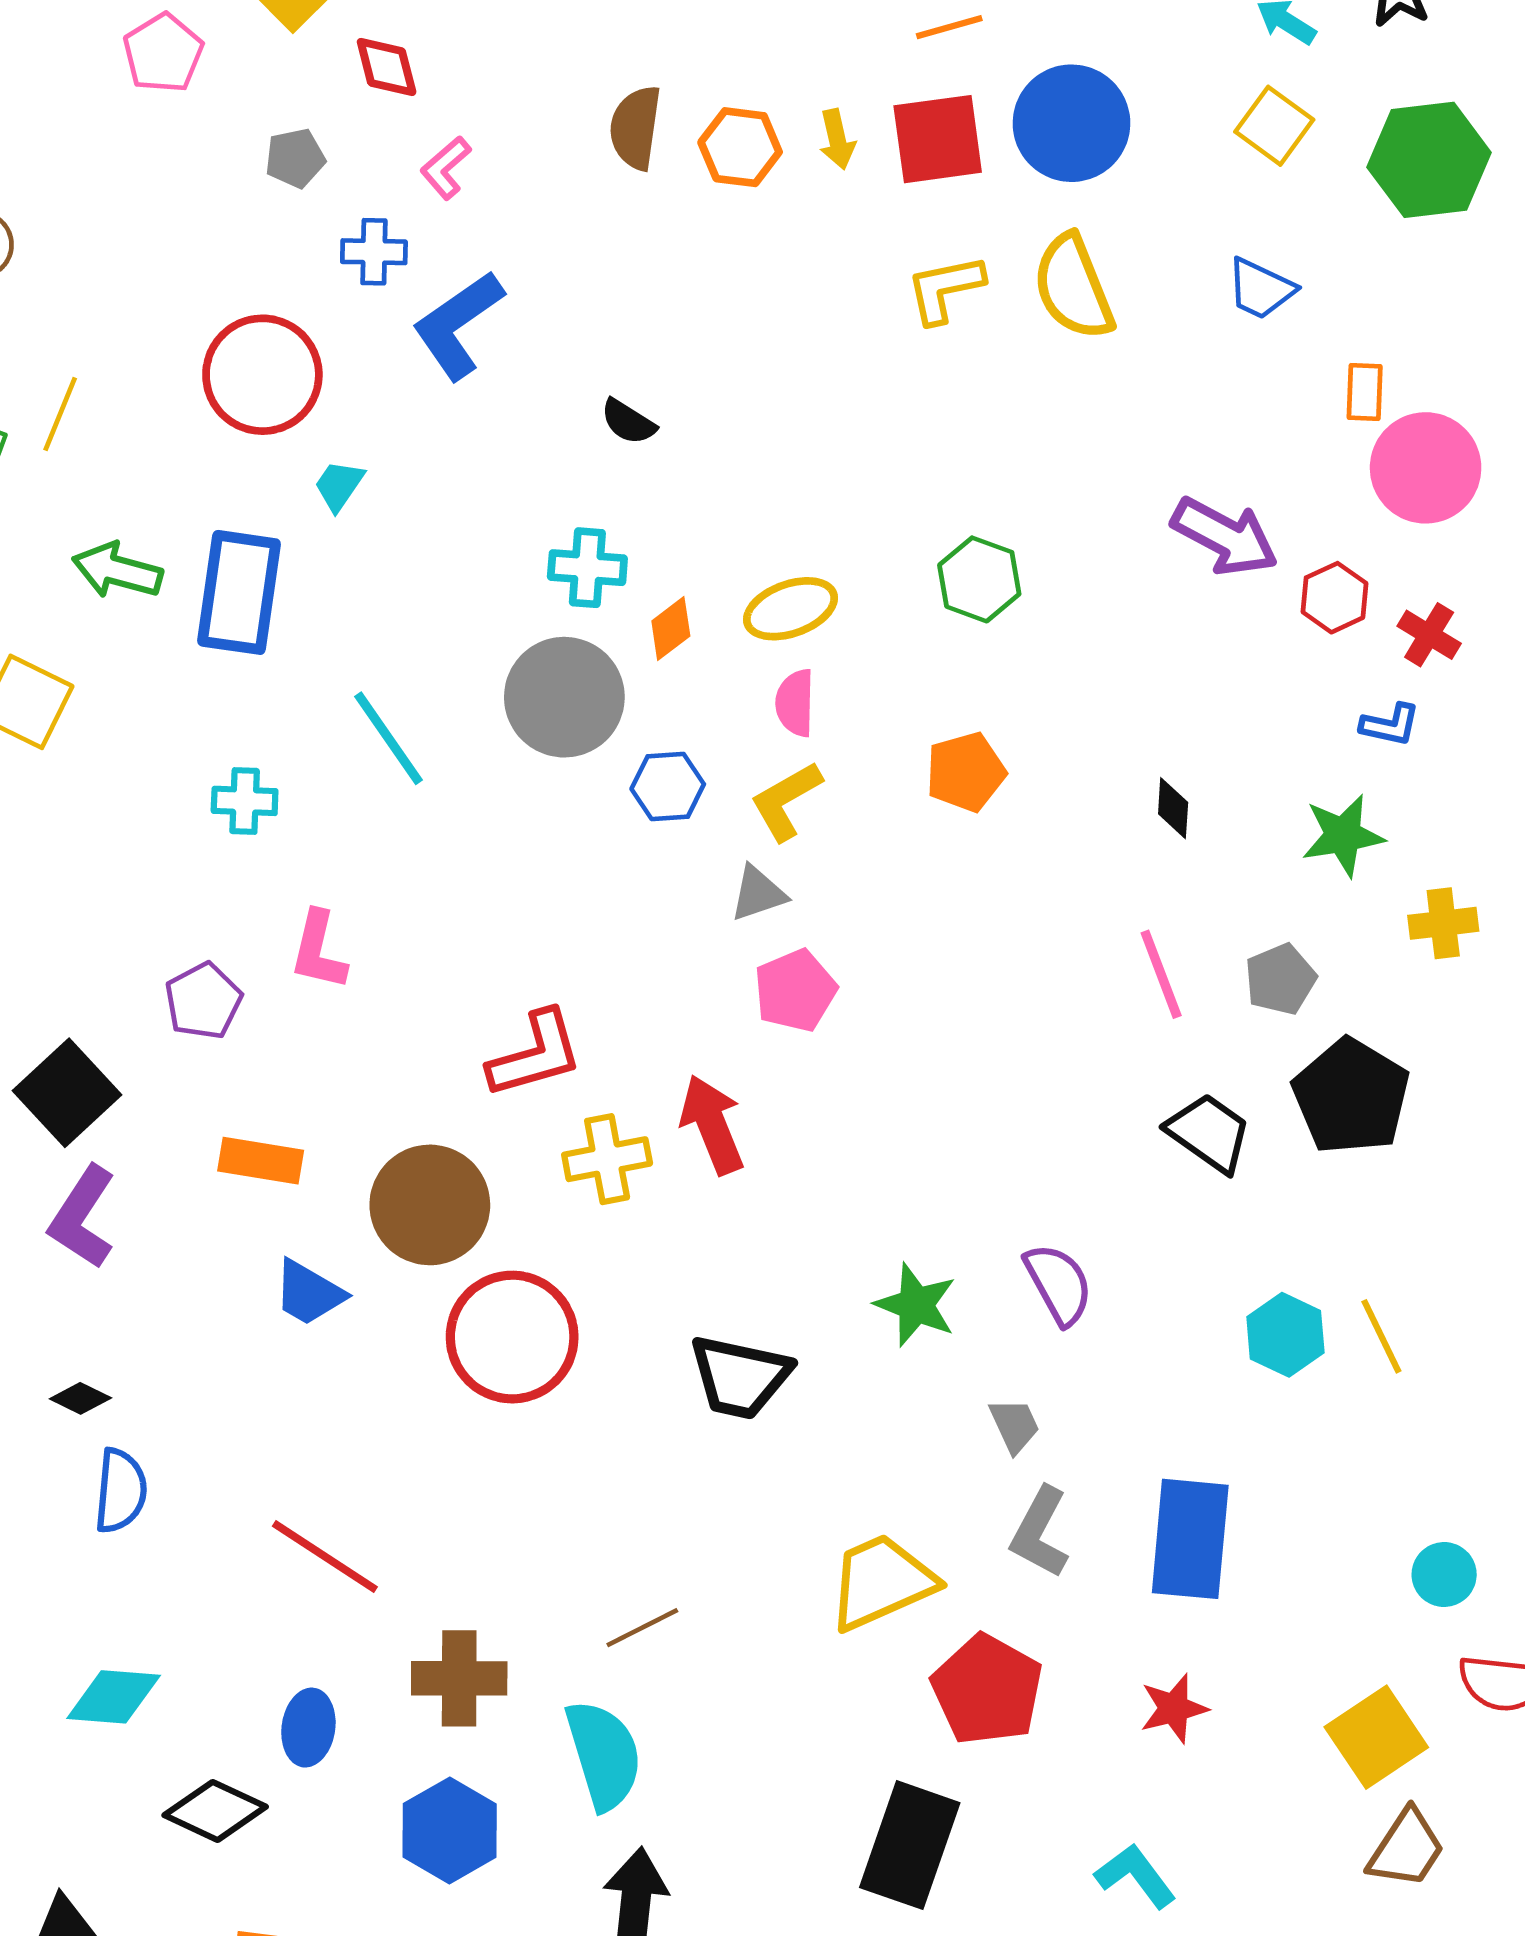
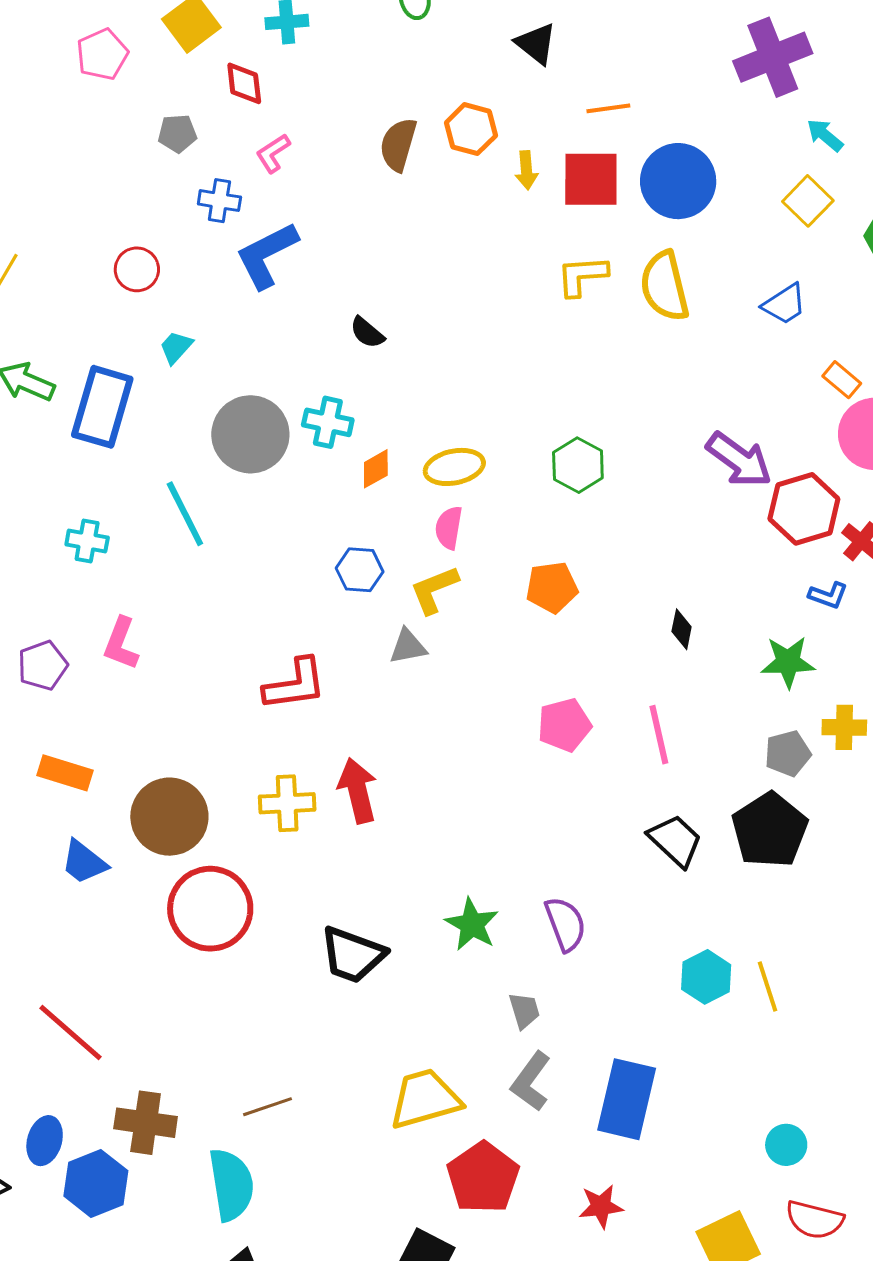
orange hexagon: (740, 147) -> (471, 129), moved
blue trapezoid: (1261, 289) -> (784, 304), turned -66
red circle: (262, 375) -> (137, 269), size x0.6
orange rectangle: (1365, 392) -> (842, 380), turned -60
red hexagon: (1334, 598) -> (804, 509), size x1.6
gray circle: (564, 697) -> (250, 434), moved
gray pentagon: (1280, 979) -> (788, 753), moved
pink pentagon: (795, 991) -> (564, 725), moved
red L-shape: (535, 1054) -> (295, 684), moved
blue hexagon: (450, 1830) -> (96, 1183), moved

